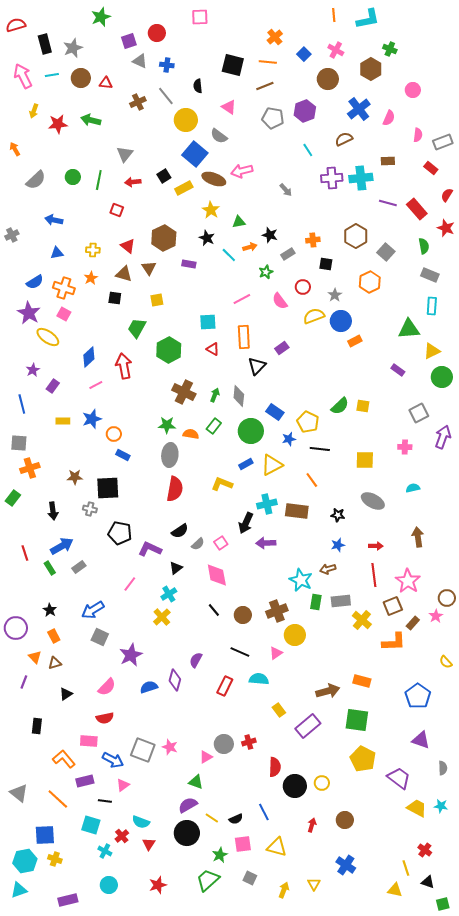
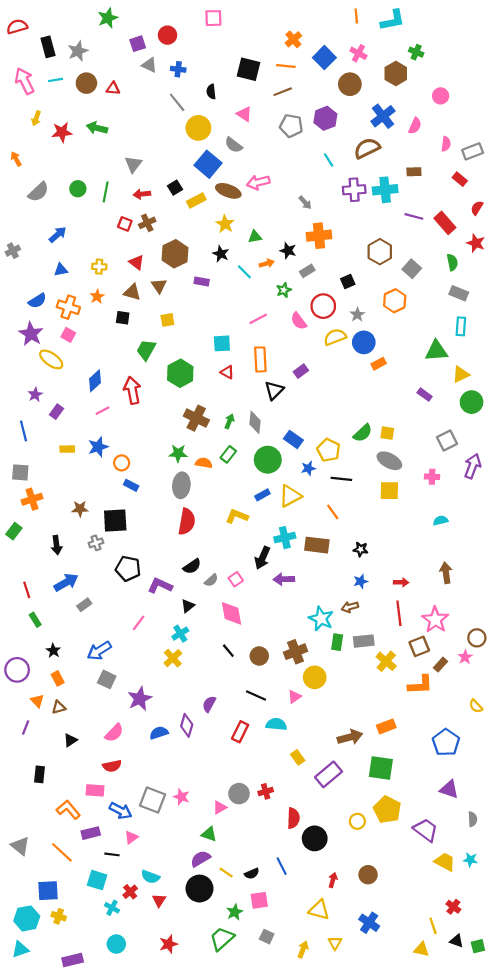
blue square: (304, 54) -> (324, 58), size x1.5
brown cross: (138, 102) -> (147, 223), moved
brown semicircle: (344, 139) -> (367, 148), size x1.4
blue arrow: (54, 220) -> (58, 235), turned 126
orange cross: (313, 240) -> (319, 236), moved, size x1.6
black square: (326, 264) -> (348, 282), turned -32
red circle: (303, 287) -> (323, 306), size x1.5
gray ellipse: (373, 501) -> (389, 461), moved
gray cross: (90, 509) -> (96, 543), turned -32
green rectangle: (50, 568) -> (35, 620), moved
orange rectangle: (362, 681) -> (386, 726), turned -36
yellow circle: (322, 783) -> (357, 821), moved
yellow triangle: (277, 847) -> (319, 910), moved
green square: (443, 904) -> (478, 946), moved

